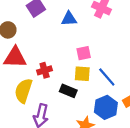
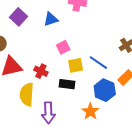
pink square: (84, 53) -> (63, 47), moved
red cross: (45, 70) -> (41, 71), turned -32

